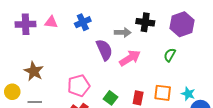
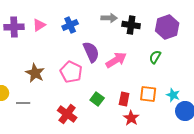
pink triangle: (51, 22) -> (39, 25), turned -40
gray arrow: (123, 32) -> (109, 18), moved
brown star: (34, 71) -> (35, 73), moved
pink pentagon: (79, 86) -> (71, 72), moved, turned -30

